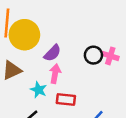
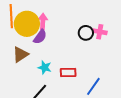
purple semicircle: (52, 53) -> (40, 37), moved
pink arrow: (55, 74) -> (43, 21), moved

